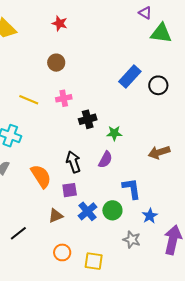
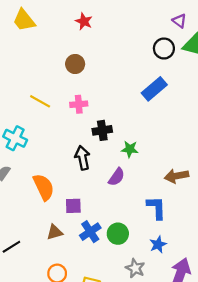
black circle: (158, 85) -> (164, 48), moved
black arrow: (73, 162) -> (82, 158), moved
blue L-shape: (132, 189) -> (156, 208), moved

